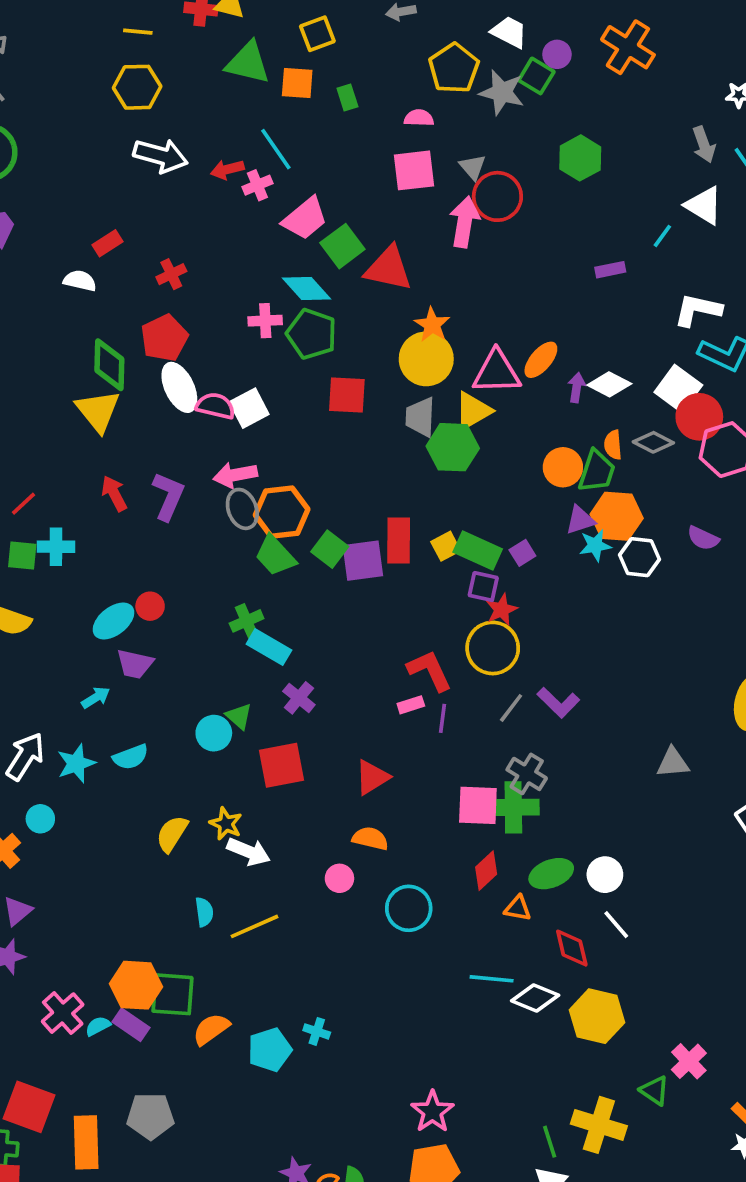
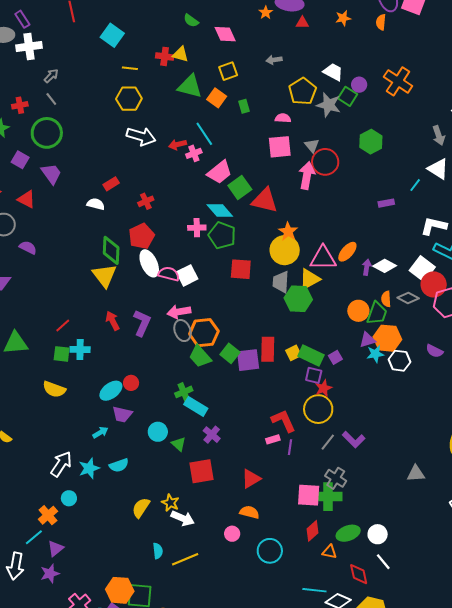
orange square: (297, 83) -> (217, 98), turned 30
cyan circle: (214, 733) -> (158, 432), moved

